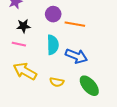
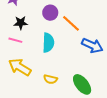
orange line: (75, 24) -> (71, 23), turned 30
blue arrow: (76, 56) -> (92, 45), moved

